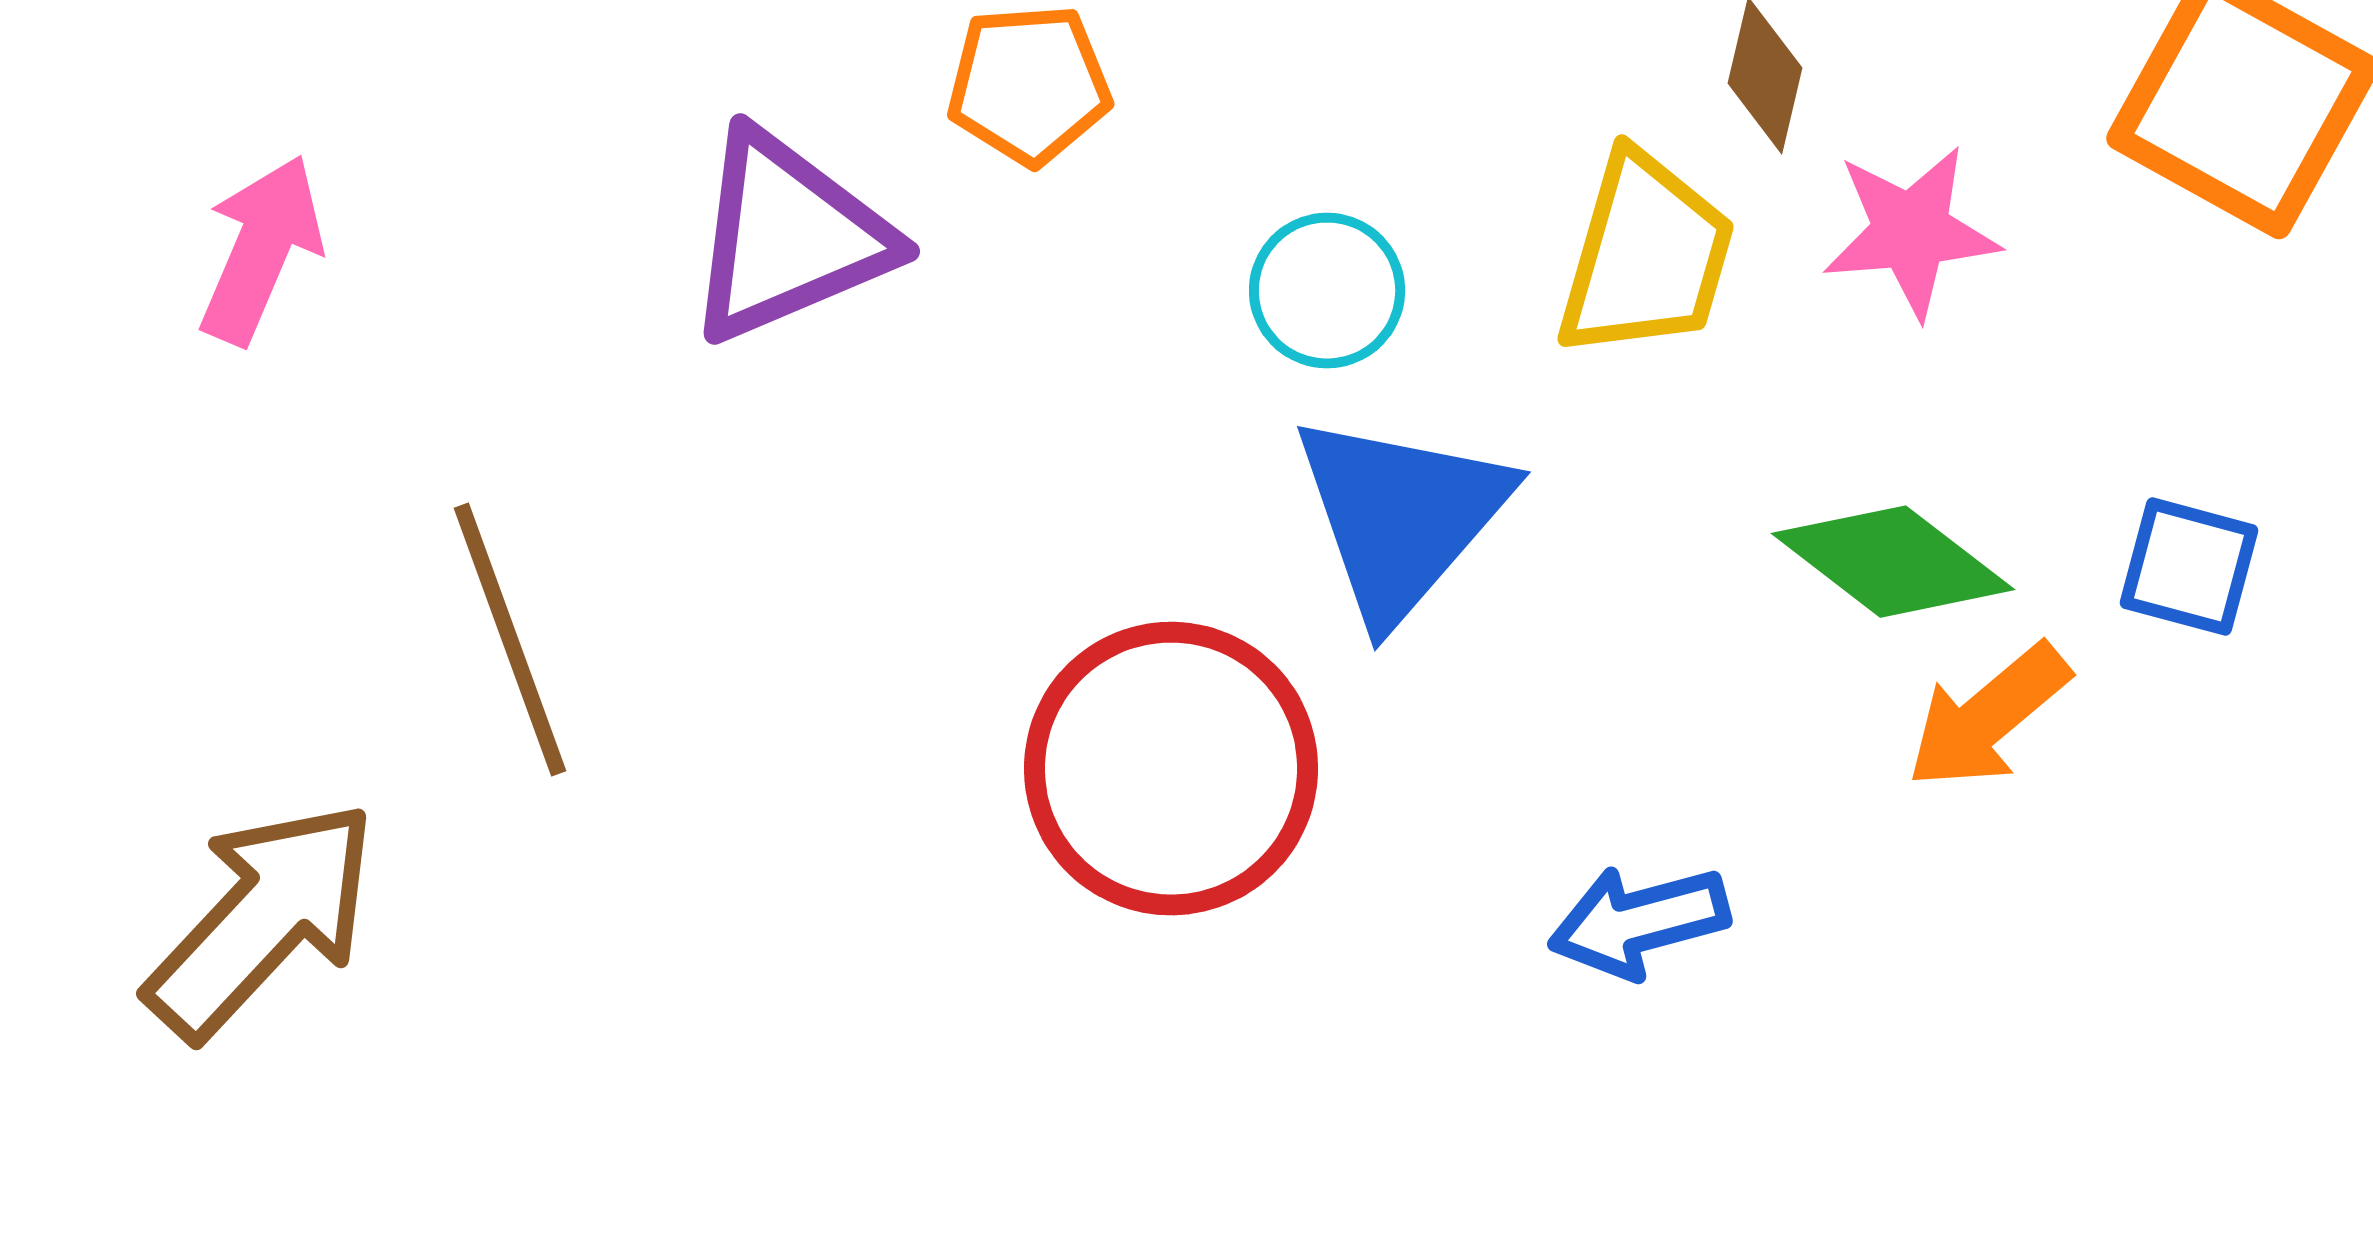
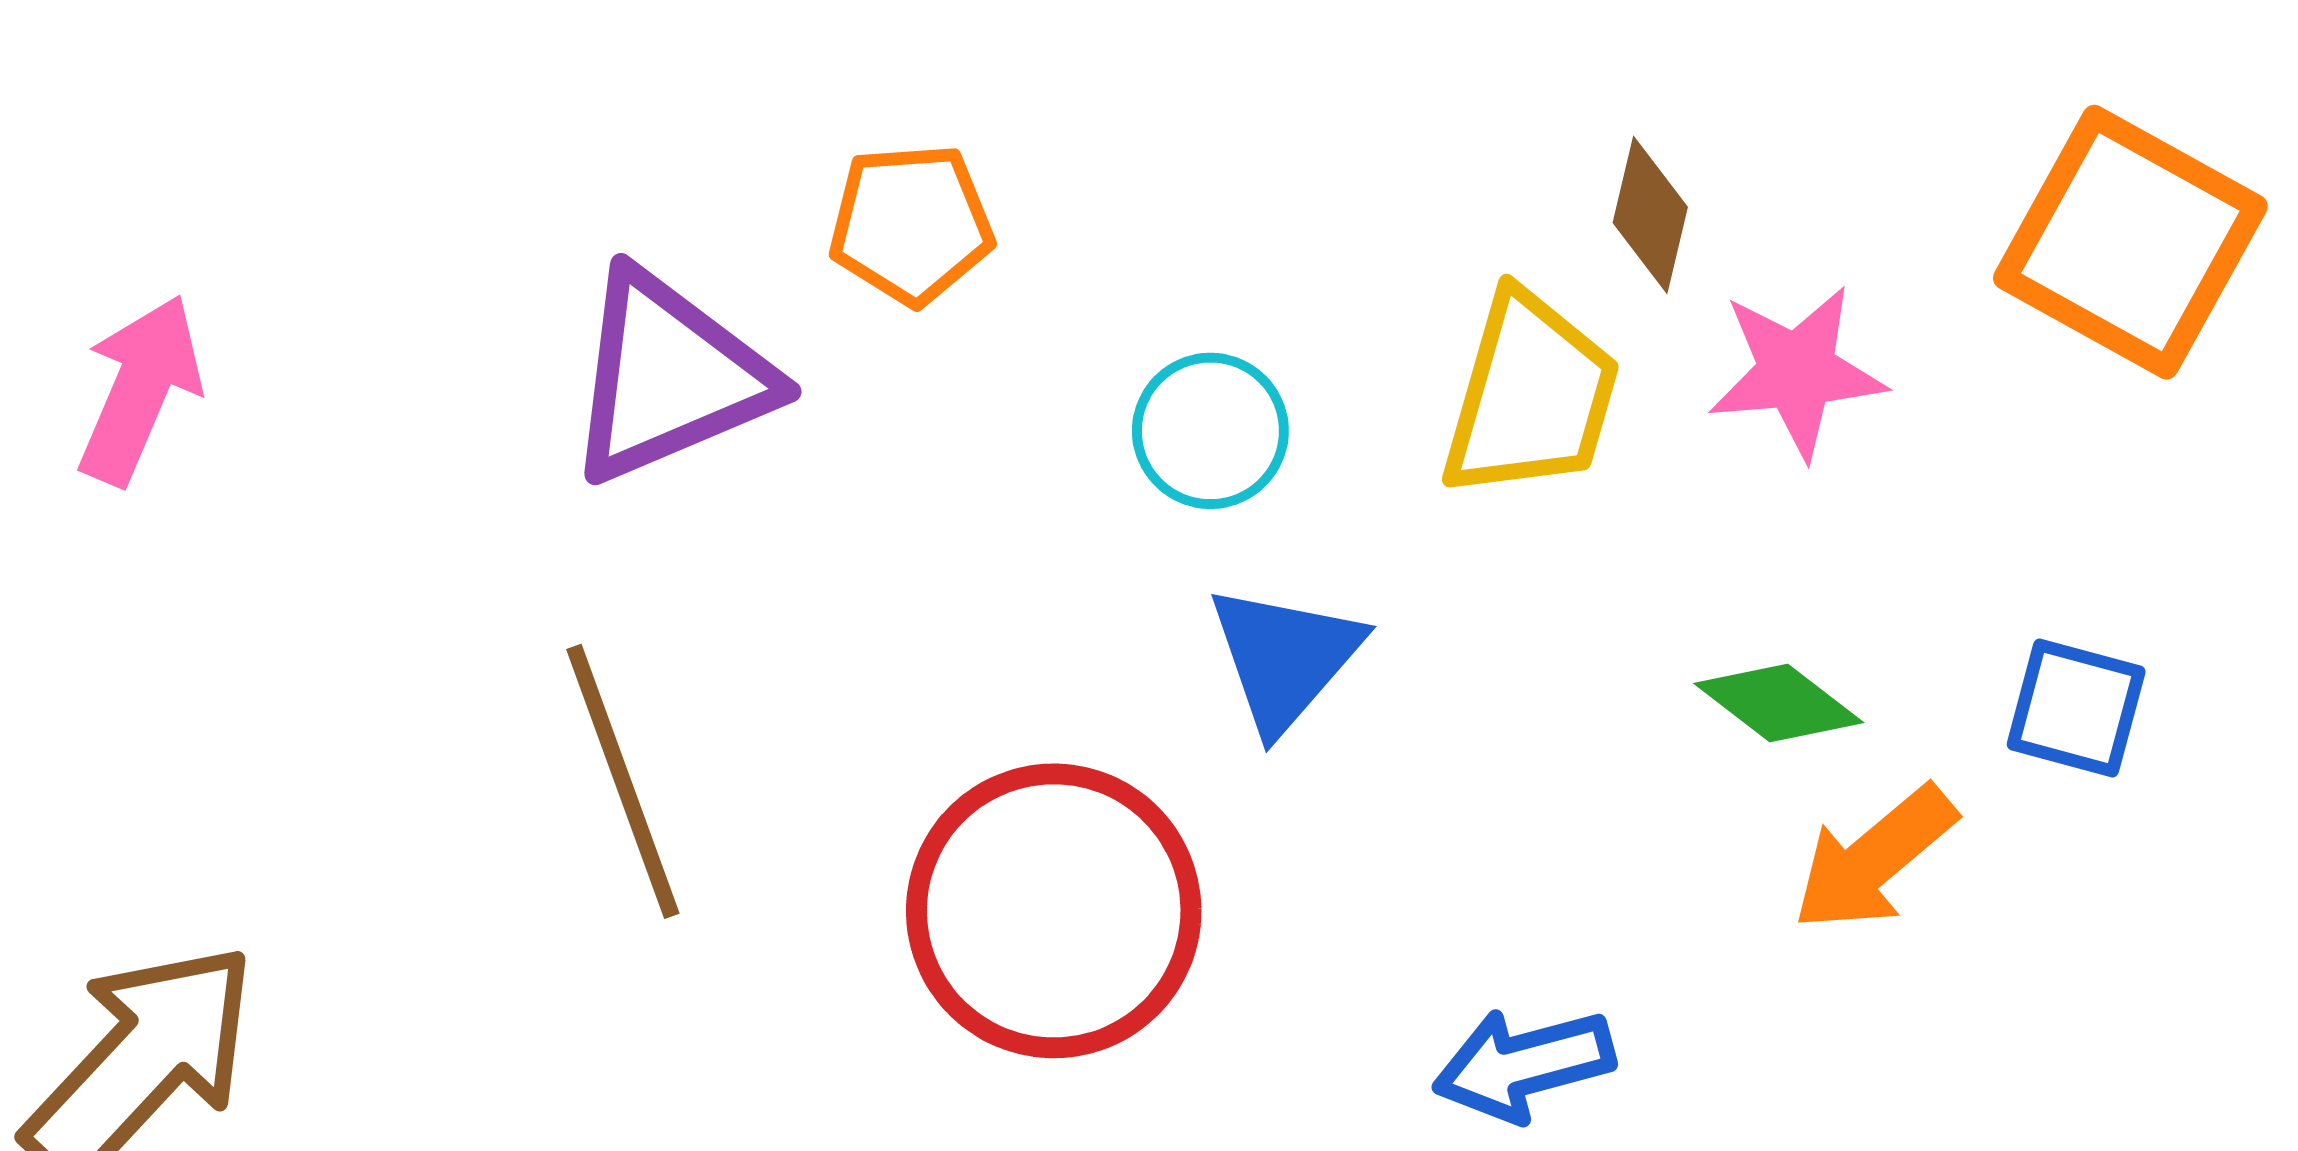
blue triangle: (1401, 517) -> (1285, 658), size x0.7
green diamond: (1893, 562) -> (1779, 703), size x0.7
brown line: (510, 640) -> (623, 781), moved

